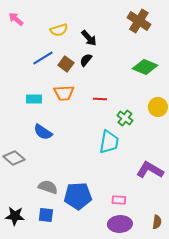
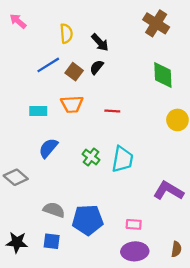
yellow semicircle: (59, 30) -> (66, 33), turned -78
green diamond: (145, 67) -> (163, 75), turned 65
green cross: (125, 118) -> (91, 157), moved
blue semicircle: (43, 132) -> (48, 148), turned 96

